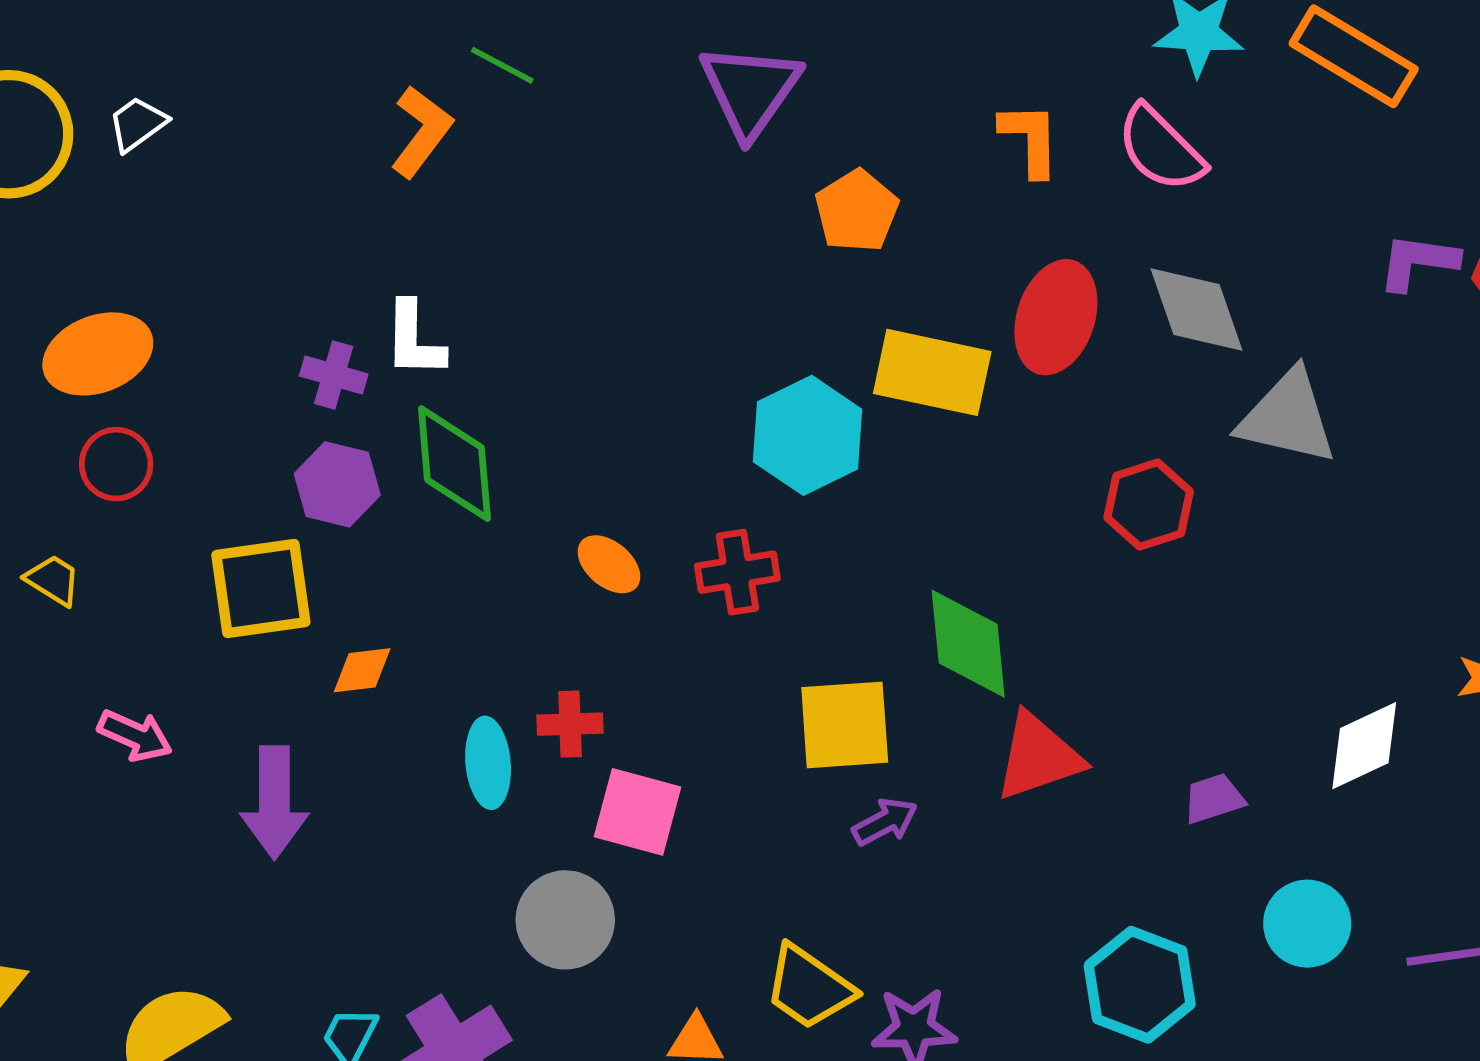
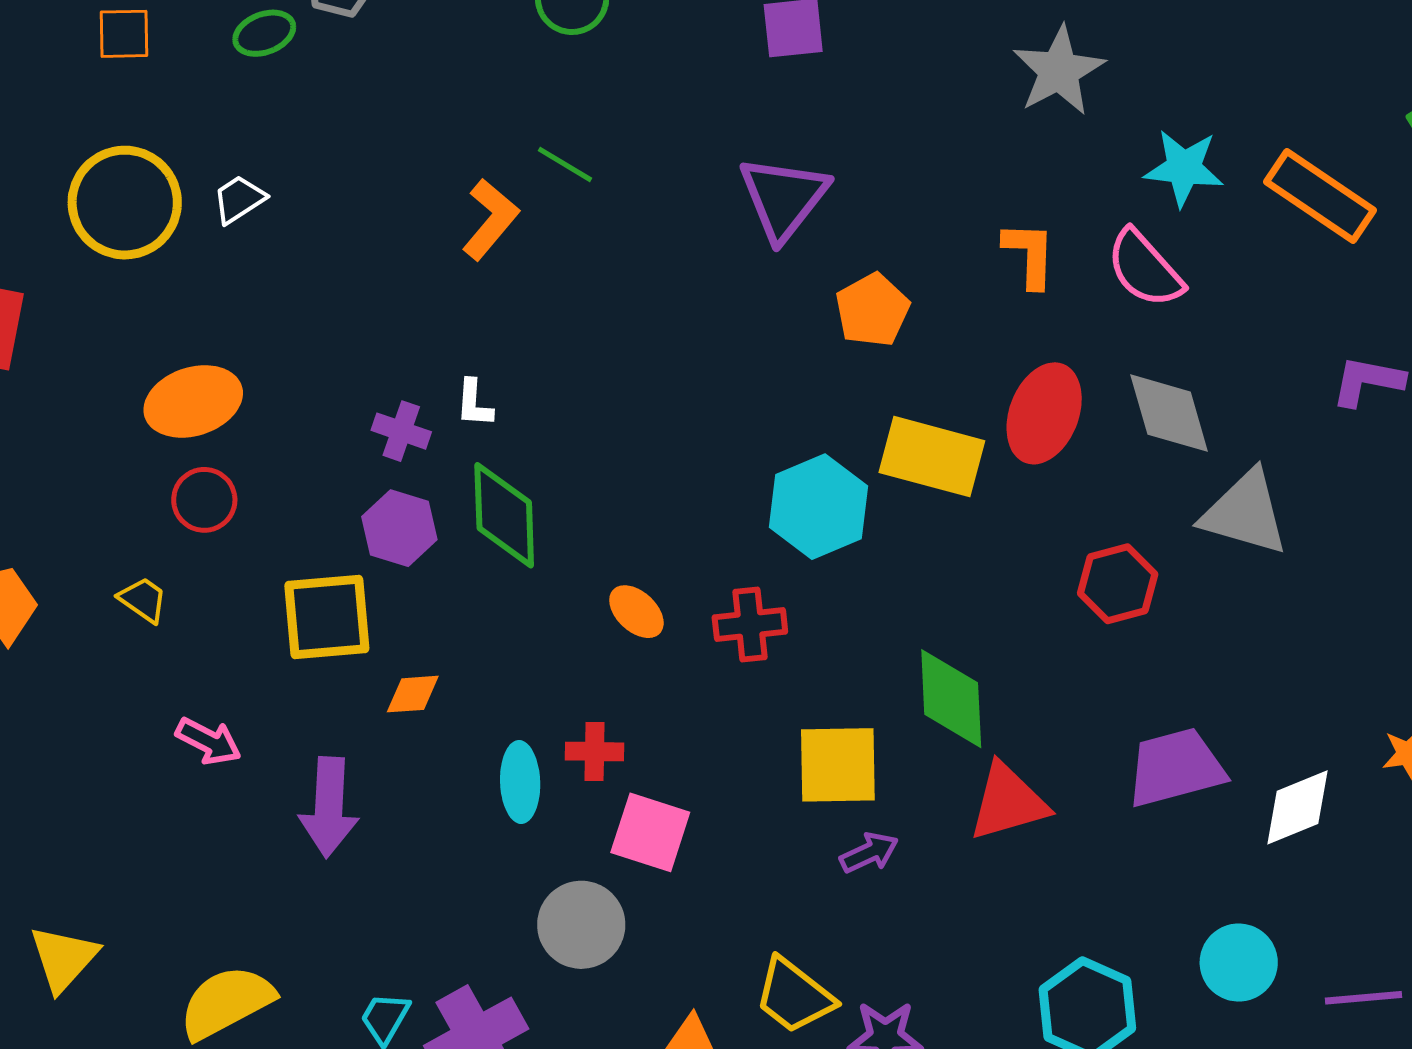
white L-shape: (414, 339) -> (474, 403), size x0.7
purple trapezoid: (1214, 799) -> (1176, 768), moved, size x1.8

